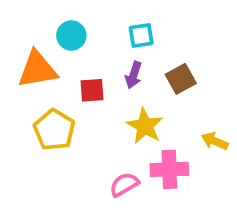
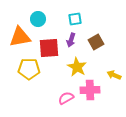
red square: (92, 90) -> (49, 48), size x1.5
yellow pentagon: (54, 130) -> (29, 69), turned -30

